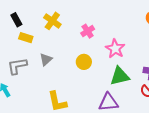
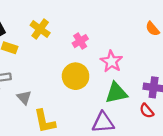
gray triangle: (46, 60) -> (24, 97), moved, turned -32
yellow circle: (84, 62) -> (76, 76), size x1.5

